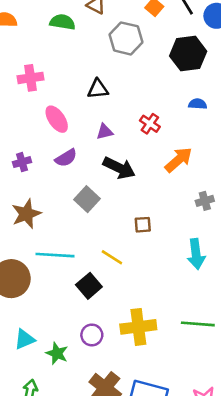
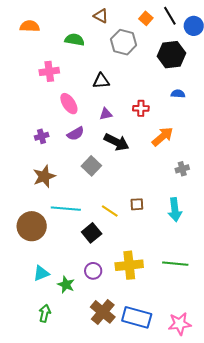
green semicircle: (62, 22) -> (75, 40), moved
red cross: (150, 124) -> (141, 108), turned -35
brown square: (143, 225) -> (137, 204), moved

